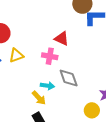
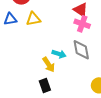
pink cross: (50, 56) -> (82, 24), moved

